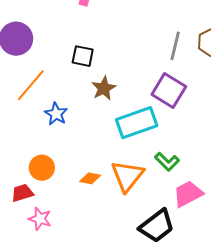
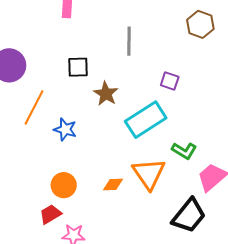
gray line: (175, 46) -> (129, 41), moved
purple square: (169, 91) -> (170, 81), size x0.6

